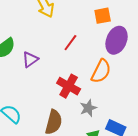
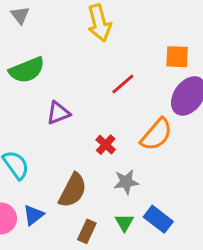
purple triangle: (30, 59) -> (58, 113), moved
red cross: (69, 86) -> (106, 145), size x0.6

